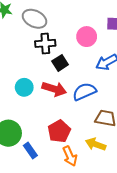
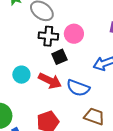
pink circle: (87, 37) -> (74, 34), moved
blue semicircle: (84, 92) -> (78, 88), turned -145

